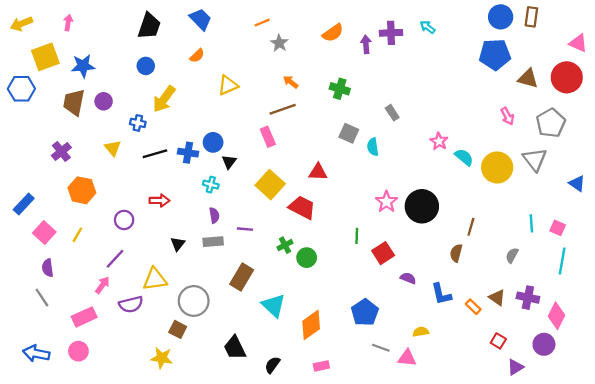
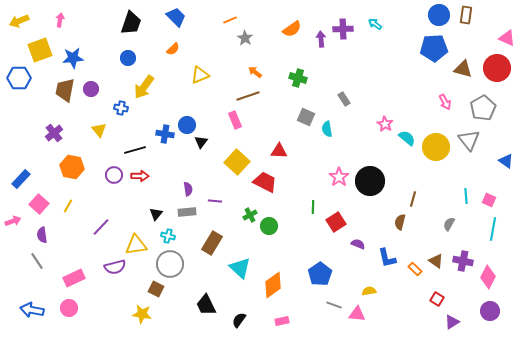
black line: (155, 154) -> (135, 150), moved
cyan cross: (211, 185) -> (168, 236), moved
purple circle: (124, 220) -> (114, 175), moved
pink arrow: (102, 285) -> (13, 221), moved, turned 35
purple circle: (544, 344) -> (490, 311), moved

